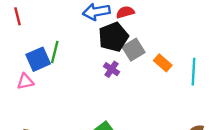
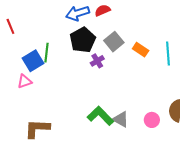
black pentagon: (113, 37) -> (83, 40), moved
purple cross: (112, 69) -> (97, 61), turned 32

